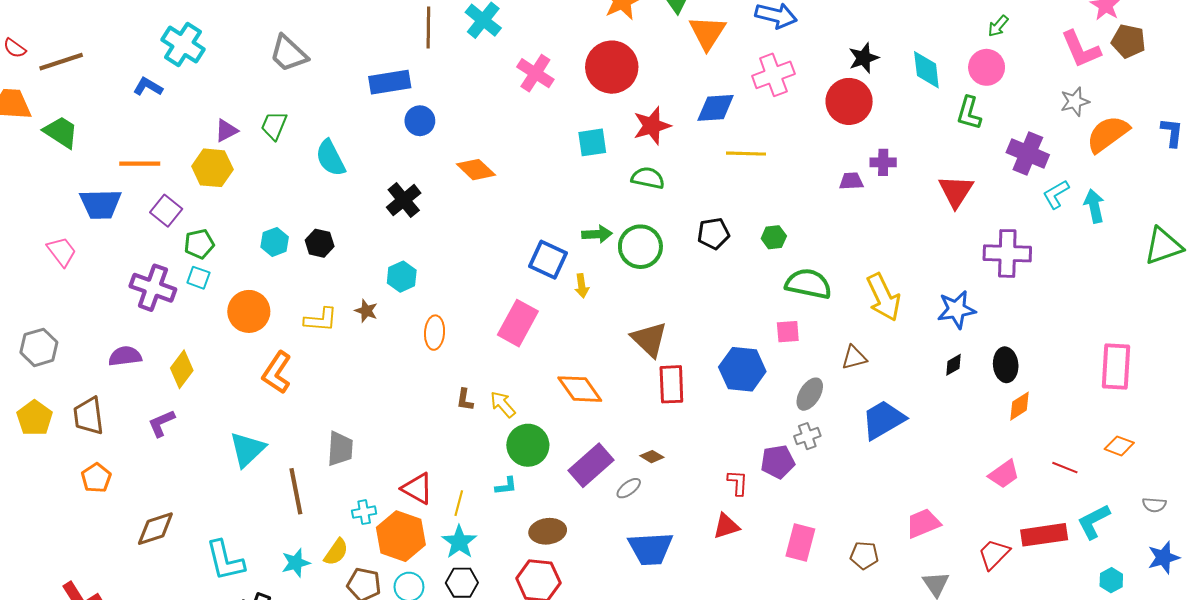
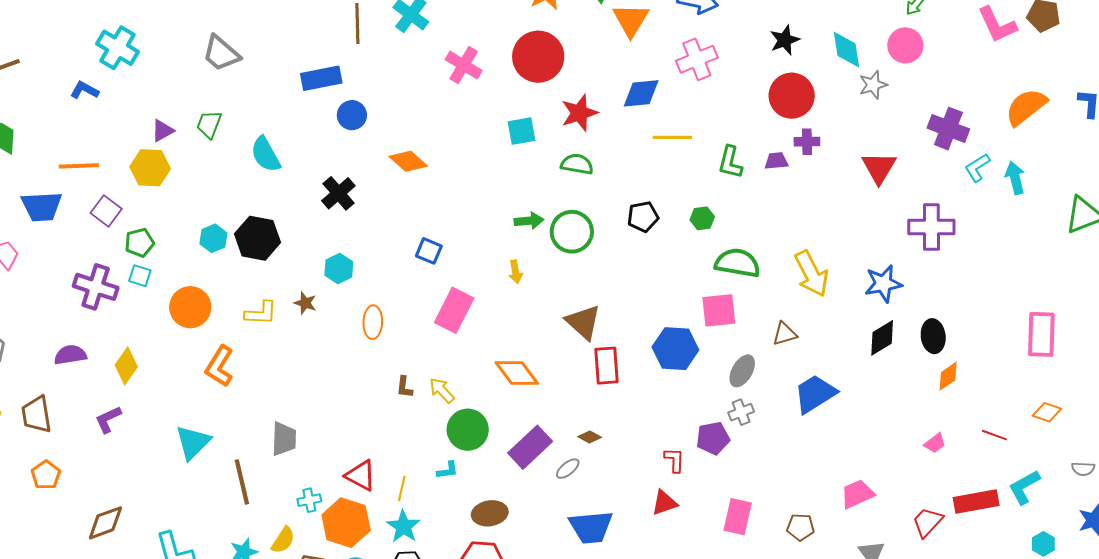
red circle: (849, 101) -> (792, 96), moved
gray star: (1075, 102) -> (873, 85), moved
green L-shape: (969, 113) -> (730, 162), moved
black hexagon: (320, 243) -> (257, 238), size x1.6
blue square: (548, 260) -> (429, 251), moved, size x0.7
pink square: (788, 332) -> (719, 310), size x1.5
black diamond: (954, 365) -> (882, 338), size x1.6
pink trapezoid: (1004, 474) -> (935, 443), size x0.7

